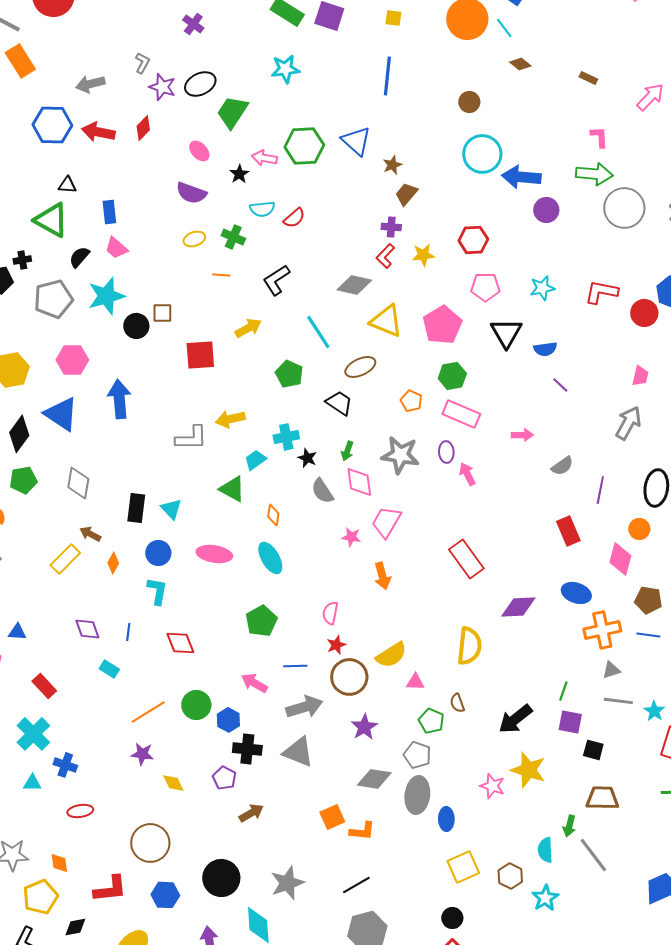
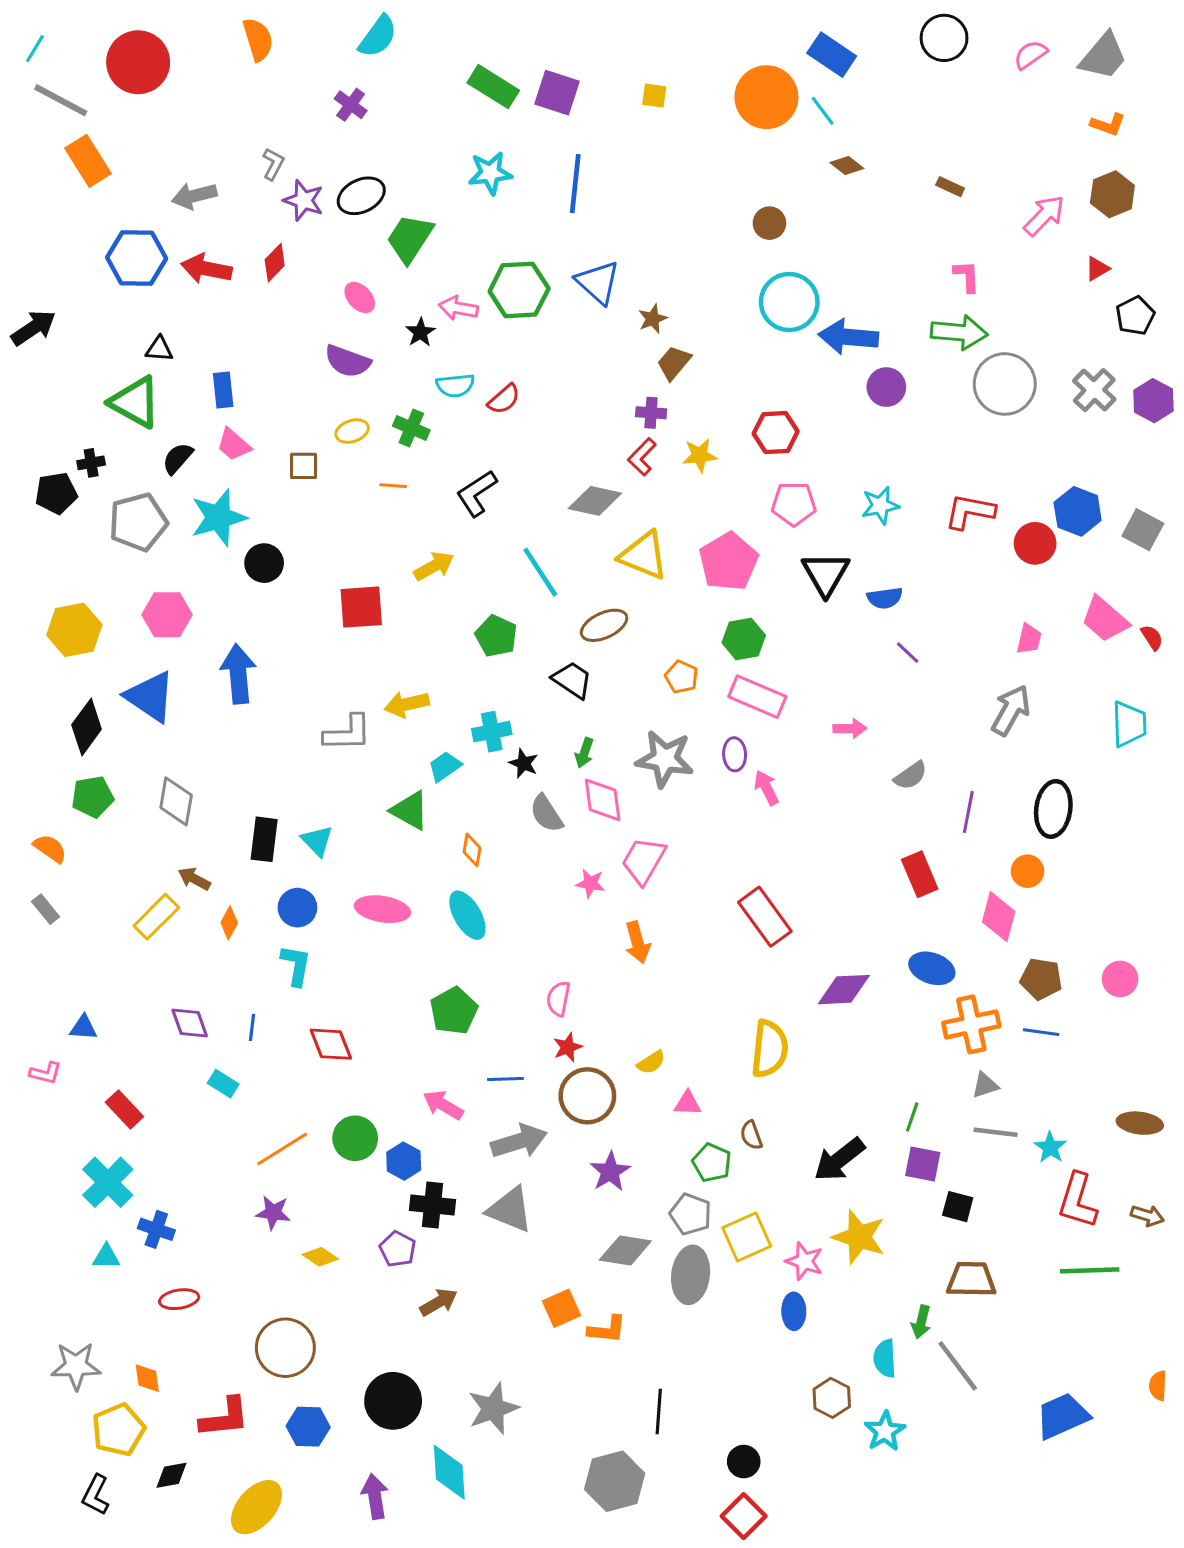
blue line: (387, 76) -> (575, 184), moved
brown square: (162, 313) -> (304, 466), moved
yellow semicircle: (391, 655) -> (651, 1062), size x0.6
yellow diamond: (173, 783) -> (320, 1257), turned -30
blue ellipse: (446, 819) -> (794, 1311), moved
yellow square: (463, 867) -> (747, 1237), moved
black line: (356, 885) -> (659, 1411), moved, turned -56

